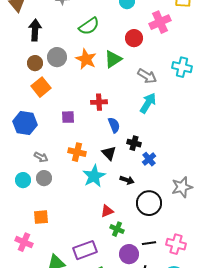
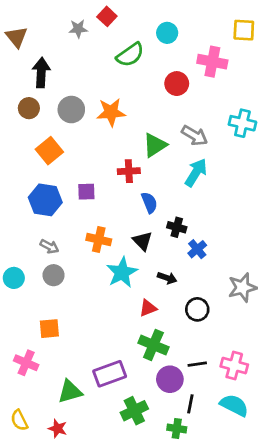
pink cross: (160, 22) -> (212, 62), turned 35
green semicircle: (89, 26) -> (130, 55), moved
orange star: (86, 59) -> (111, 112), turned -30
green triangle: (113, 59) -> (155, 145), moved
brown circle: (35, 63) -> (29, 108), moved
blue hexagon: (25, 123) -> (45, 200), moved
cyan circle: (23, 180) -> (14, 278), moved
black circle: (149, 203) -> (197, 309), size x0.7
red triangle: (107, 211) -> (148, 308), moved
green cross: (117, 229) -> (153, 345), size x1.5

